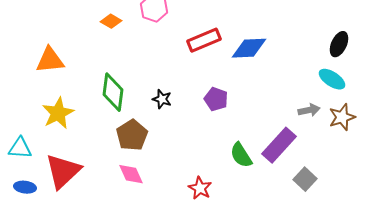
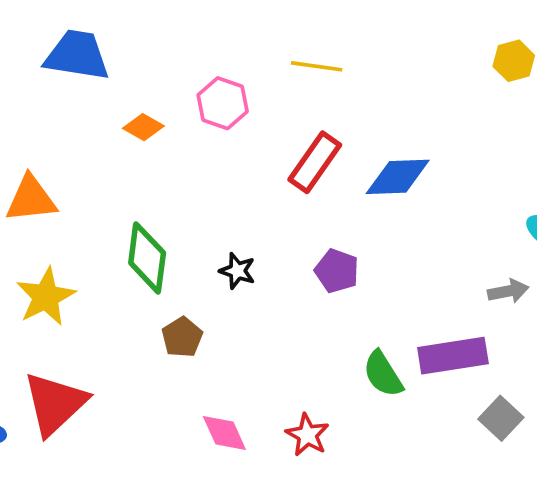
red rectangle: (204, 40) -> (315, 162), turned -32
brown pentagon: (132, 135) -> (182, 337), size x0.7
purple rectangle: (279, 145) -> (453, 356), turned 39
pink diamond: (131, 174) -> (224, 433), moved

